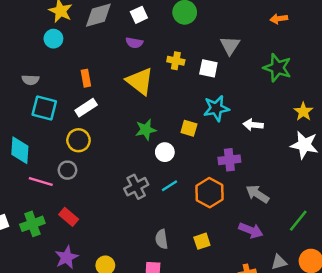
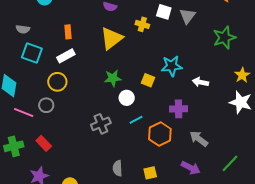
white square: (208, 68) -> (164, 12), moved
green star: (277, 68) -> (224, 38), turned 30
yellow triangle: (140, 81) -> (112, 38), turned 40
cyan line: (169, 186) -> (136, 120), moved

